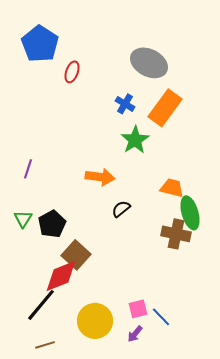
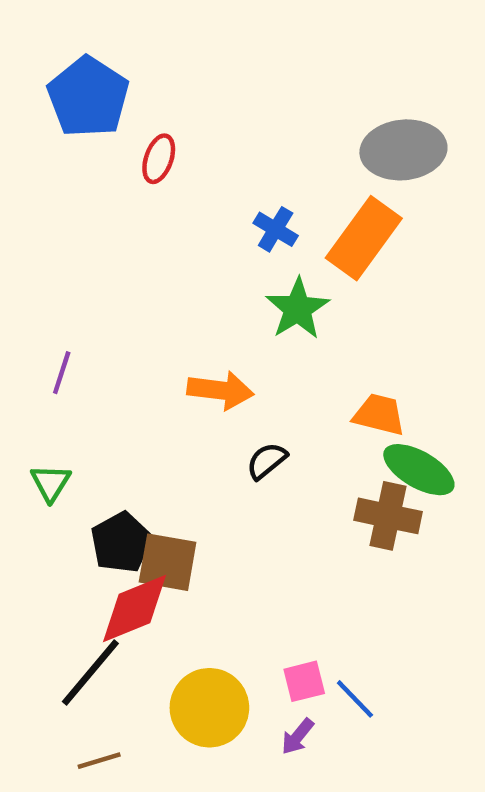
gray ellipse: (149, 63) -> (403, 150), moved, turned -33
green ellipse: (190, 213) -> (419, 470), turned -44
black pentagon: (52, 224) -> (121, 542), moved
brown square: (76, 255) -> (168, 562), turned -32

